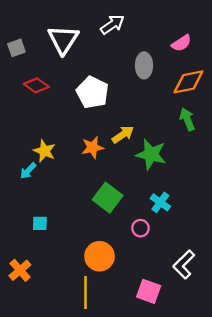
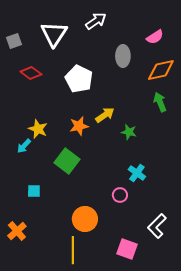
green star: (151, 154) -> (129, 132), size x0.6
green square: (108, 198) -> (67, 161), moved

